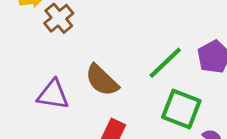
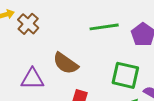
green line: (165, 63) -> (104, 27), moved, turned 44

